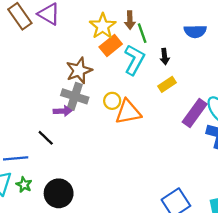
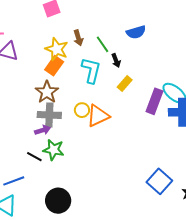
green line: (142, 33) -> (102, 44), moved
orange rectangle: (111, 45) -> (54, 66), moved
green star: (24, 185) -> (54, 150), moved, size x1.5

